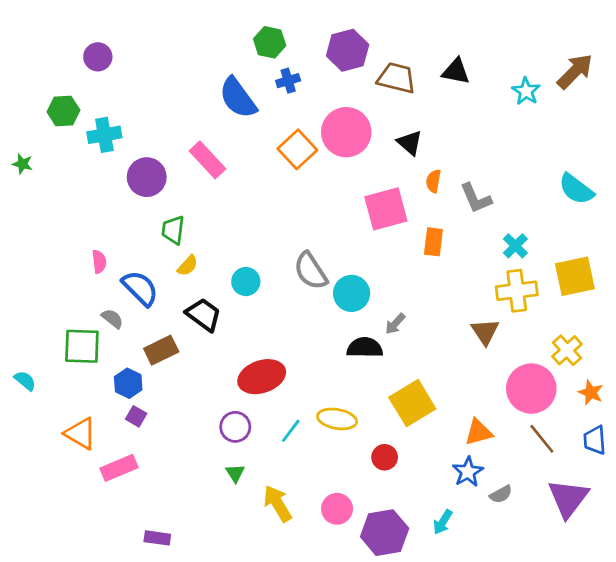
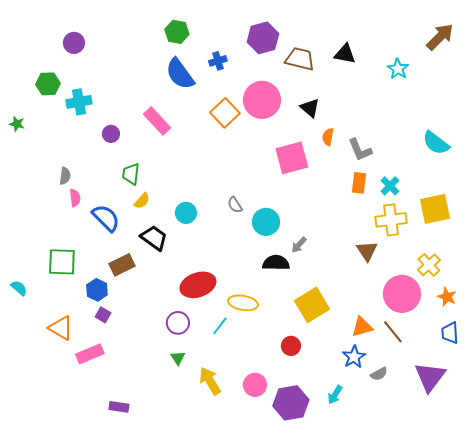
green hexagon: (270, 42) -> (177, 32), moved
brown arrow: (575, 71) -> (440, 37), moved
purple circle: (147, 177) -> (111, 134), size x0.6
orange rectangle: (433, 242) -> (359, 183), moved
gray semicircle: (311, 271) -> (235, 205), size x0.6
gray semicircle: (112, 319) -> (65, 176), moved, turned 60
yellow ellipse: (337, 419) -> (243, 303), moved
brown line: (542, 439) -> (393, 332), moved

